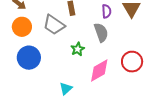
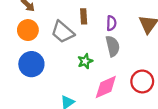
purple semicircle: (107, 11) -> (111, 23), moved

